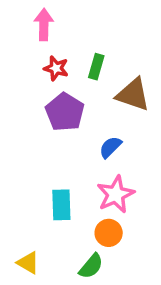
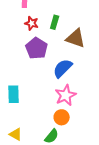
blue semicircle: (110, 147) -> (63, 68), size x1.5
cyan rectangle: (61, 205) -> (14, 94), moved

